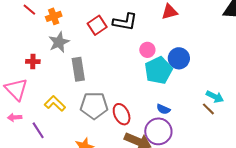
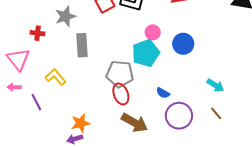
cyan pentagon: (158, 70) -> (146, 53), moved
gray pentagon: (94, 106) -> (120, 74), moved
brown line: (208, 109) -> (216, 113), moved
purple circle: (158, 131) -> (179, 116), moved

